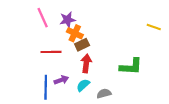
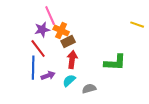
pink line: (43, 18) -> (50, 16), moved
purple star: (68, 20) -> (42, 30), moved
red line: (51, 52) -> (38, 49), turned 54
blue line: (46, 87) -> (33, 68), moved

